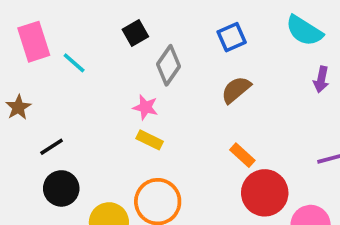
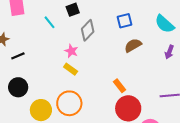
cyan line: (74, 63) -> (49, 22), moved
brown semicircle: (236, 90) -> (133, 45), moved
black line: (52, 147) -> (18, 56), moved

